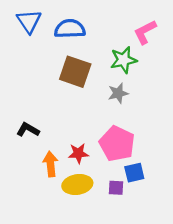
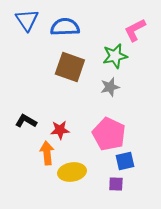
red star: (78, 153) -> (60, 130), moved
purple square: (116, 188) -> (116, 184), moved

